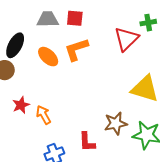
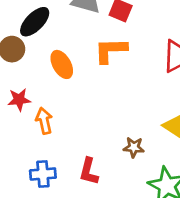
orange ellipse: (48, 57) -> (62, 64), moved
brown star: (116, 123) -> (134, 147), moved, size x0.7

